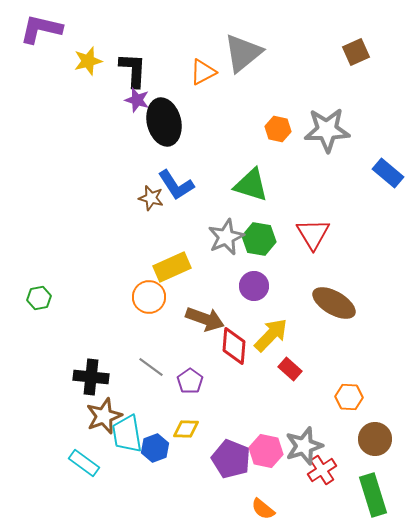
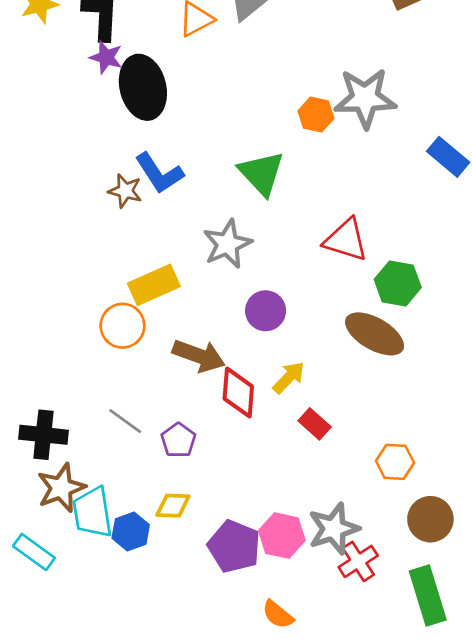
orange hexagon: (278, 129) -> (316, 115), moved
green triangle: (251, 185) -> (261, 173), turned 30
red triangle: (313, 234) -> (346, 240), turned -42
green hexagon: (259, 239) -> (398, 283), moved
yellow arrow: (271, 335) -> (289, 378), size x0.7

